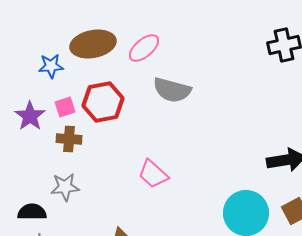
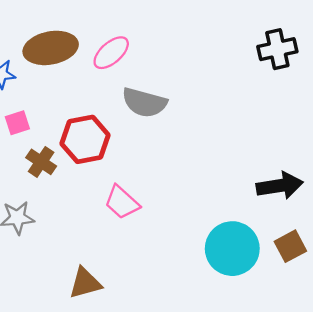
red hexagon: (103, 102) -> (85, 139), moved
brown cross: (69, 139) -> (41, 162), moved, turned 30

